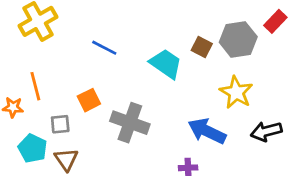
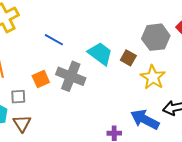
brown square: (202, 47) -> (128, 58), moved
gray cross: (130, 123) -> (71, 76), moved
blue arrow: (207, 131) -> (145, 119), moved

